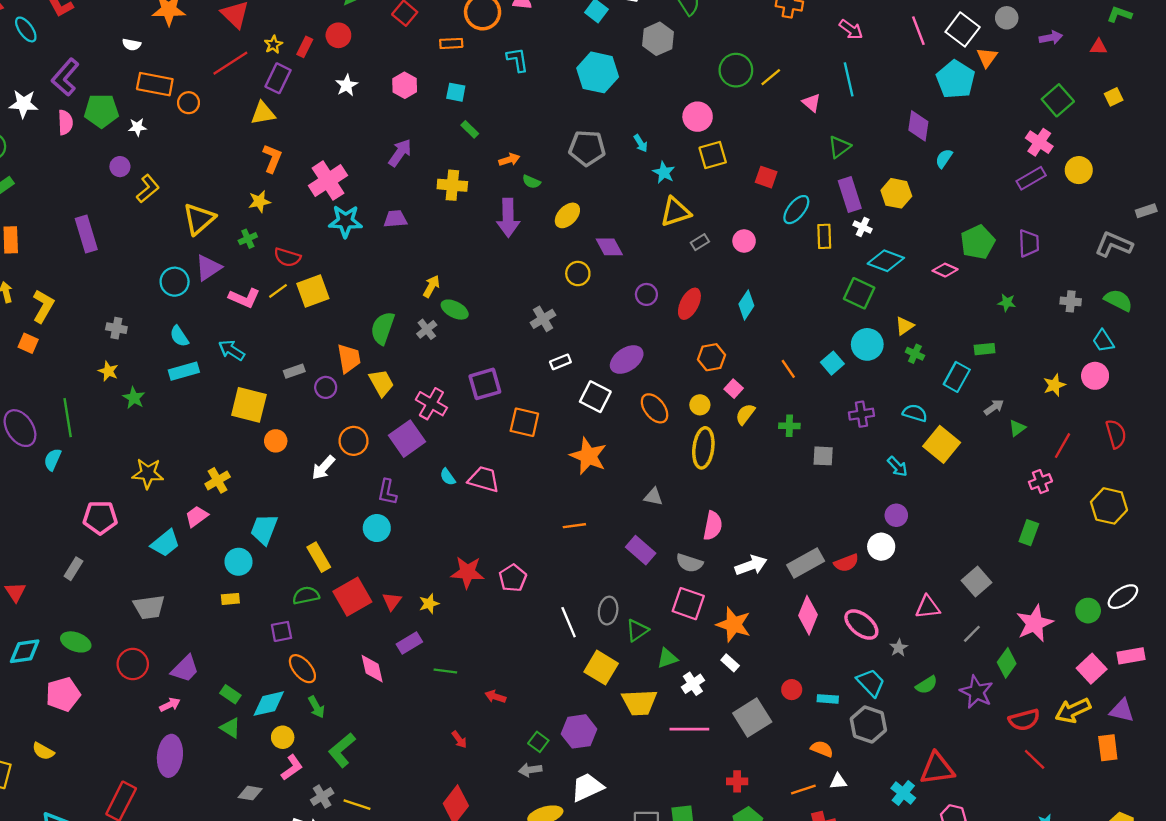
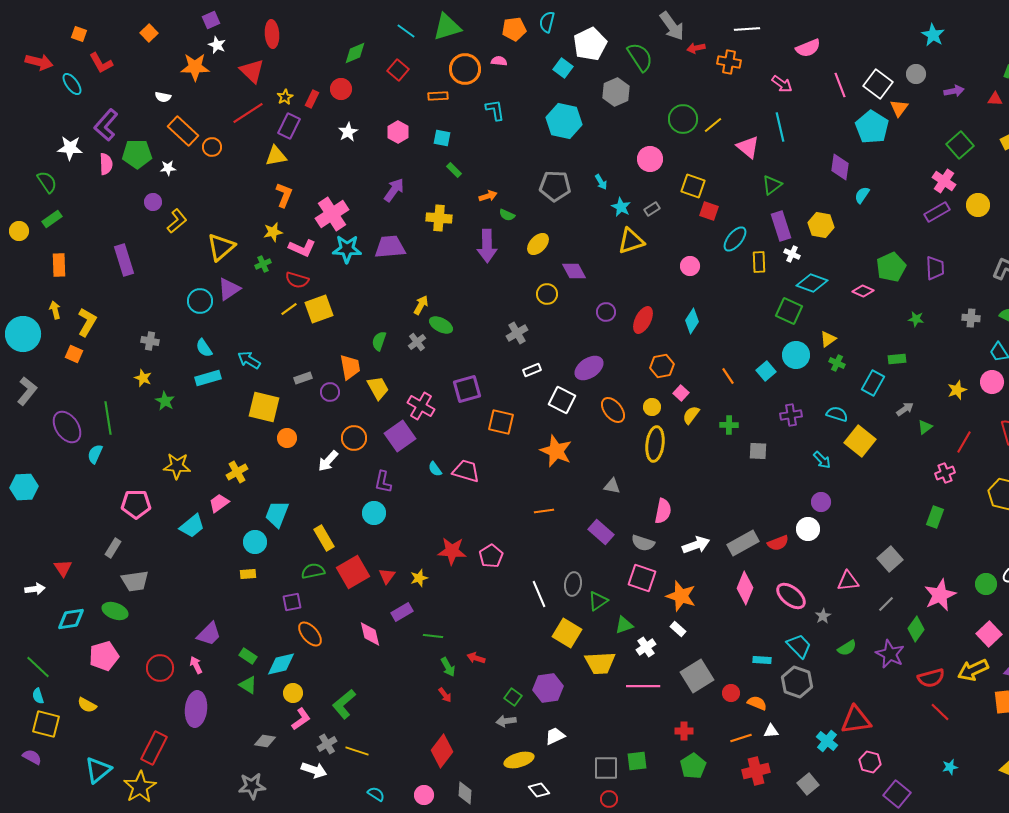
orange rectangle: (155, 84) -> (183, 131), turned 32
pink triangle: (811, 103) -> (748, 147), size x1.4
yellow square: (713, 155) -> (693, 186), moved, turned 35
purple trapezoid: (395, 219) -> (390, 247), size x1.5
gray rectangle: (700, 242) -> (652, 209), moved
pink L-shape: (244, 298) -> (302, 248), moved
green semicircle: (383, 328) -> (379, 341), size x0.7
gray trapezoid: (149, 607) -> (135, 581), moved
red circle: (133, 664) -> (160, 668), moved
red circle: (792, 690) -> (731, 693), moved
pink arrow: (170, 705) -> (196, 665), turned -90
green arrow: (316, 707) -> (448, 667), moved
white trapezoid: (587, 787) -> (555, 736), size x0.7

